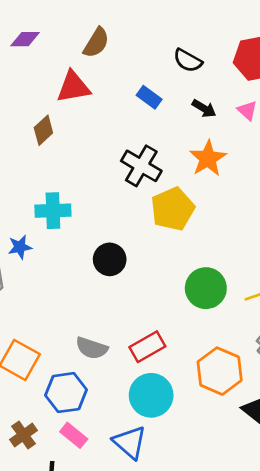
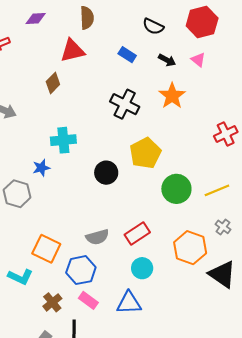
brown semicircle: (96, 43) -> (87, 18), turned -30
yellow pentagon: (173, 209) -> (145, 153), moved
gray semicircle: (92, 348) -> (97, 237), turned -30
cyan circle: (151, 395) -> (142, 268), size x0.7
blue triangle: (130, 442) -> (129, 303), turned -40

